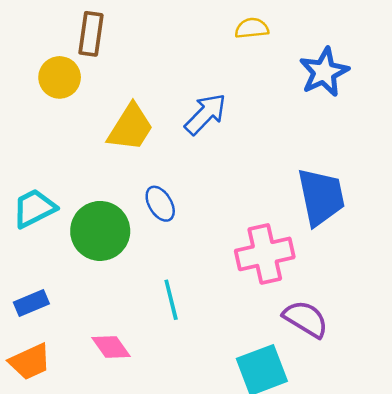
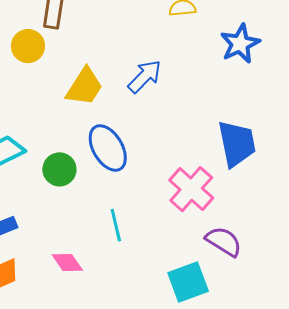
blue ellipse: (160, 204) -> (108, 148), size x1.6
green circle: (100, 231) -> (59, 169), size x0.7
pink cross: (265, 254) -> (191, 189), turned -36

